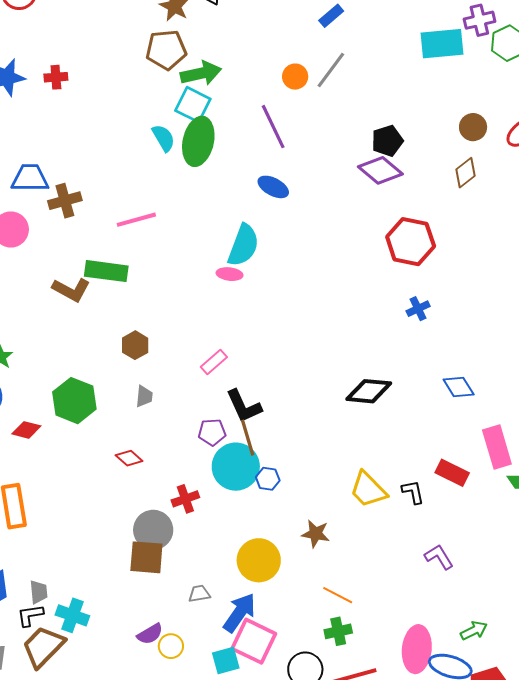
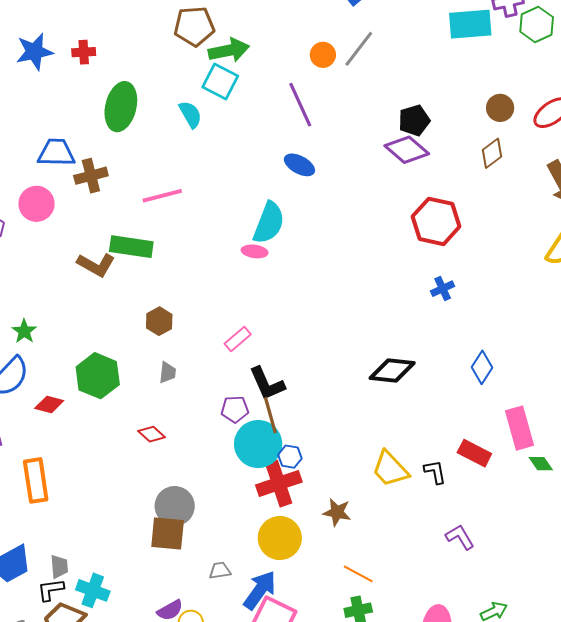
green ellipse: (198, 141) -> (121, 107), moved
blue diamond: (459, 387) -> (482, 367), turned 64
red cross: (185, 499) -> (279, 484), moved, size x1.6

